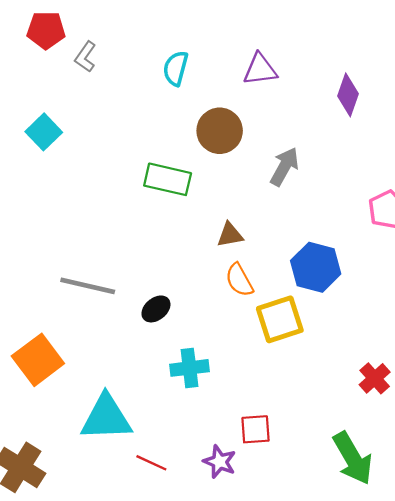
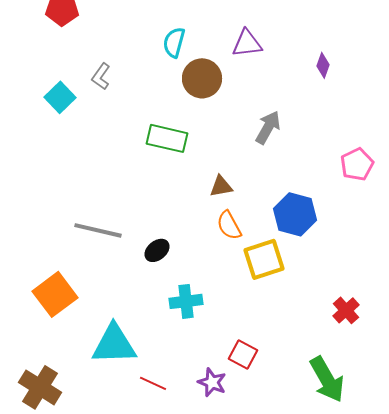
gray L-shape: (85, 57) -> (101, 76), moved
purple diamond: (348, 95) -> (323, 65), size x0.7
brown circle: (220, 131) -> (202, 78), moved
red square: (255, 429) -> (243, 354), turned 32

